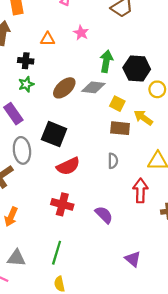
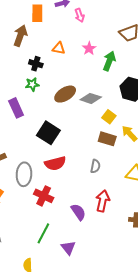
green arrow: (106, 61) -> (109, 61), moved
gray ellipse: (22, 150) -> (24, 174), moved
red arrow: (140, 190) -> (103, 201), moved
green line: (57, 253) -> (43, 233), moved
purple triangle: (133, 259) -> (68, 248), moved

